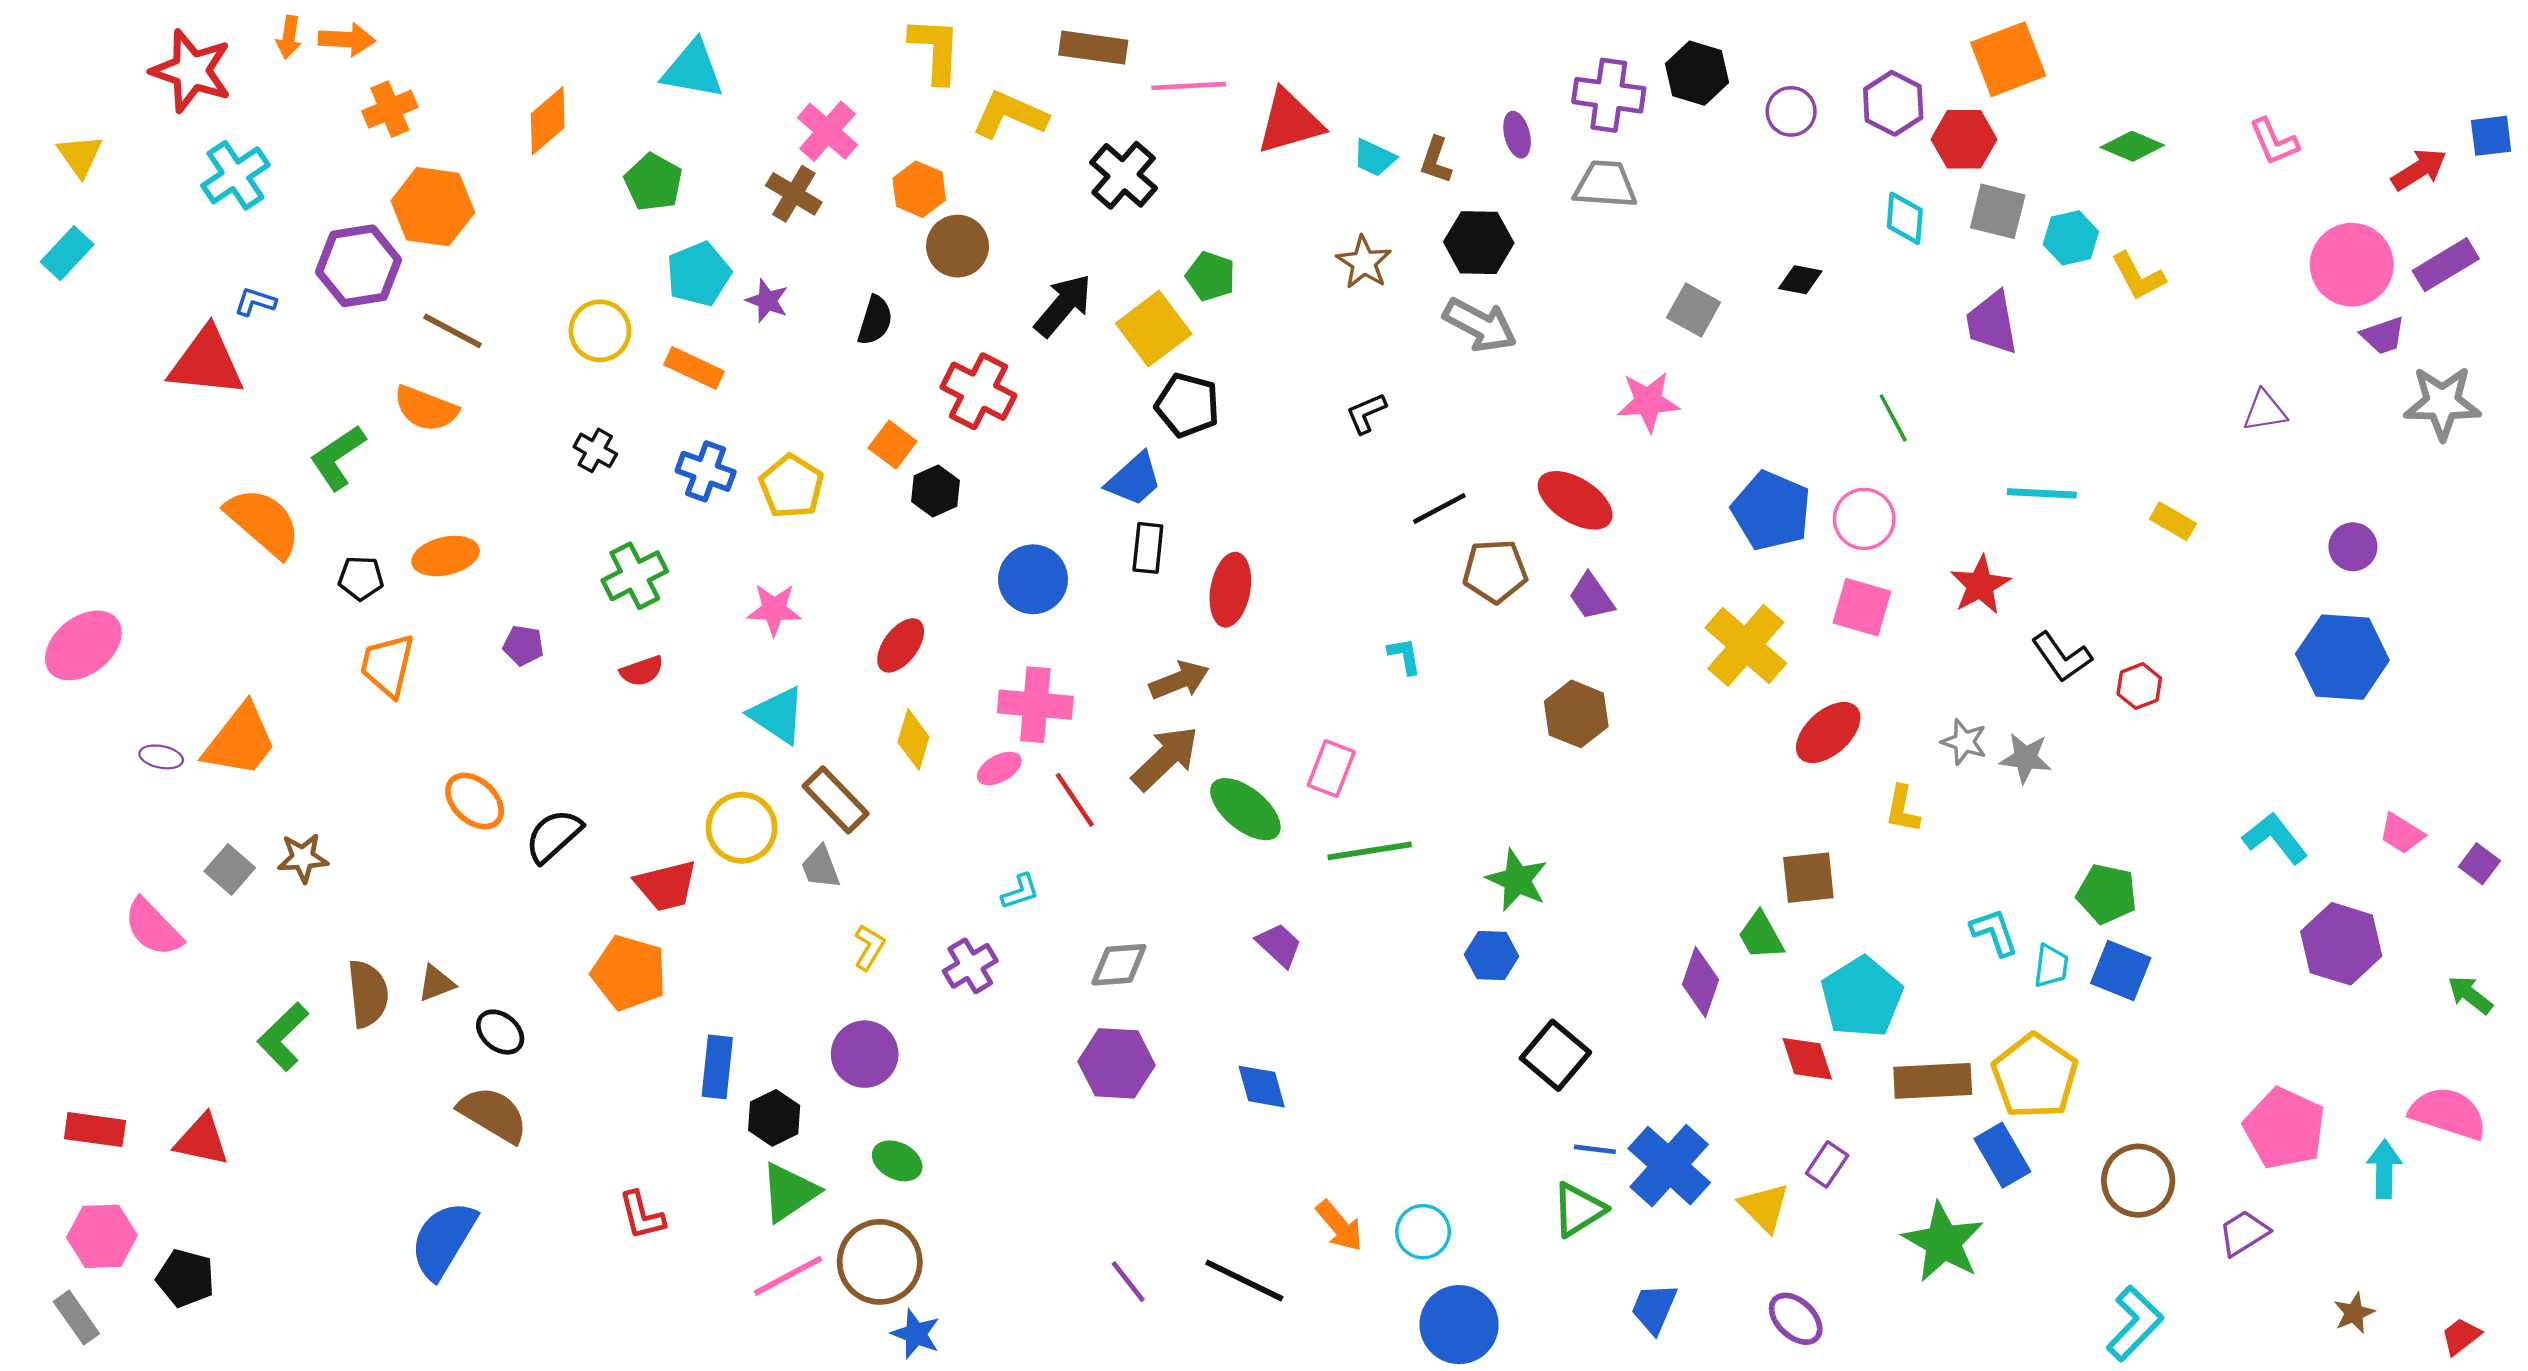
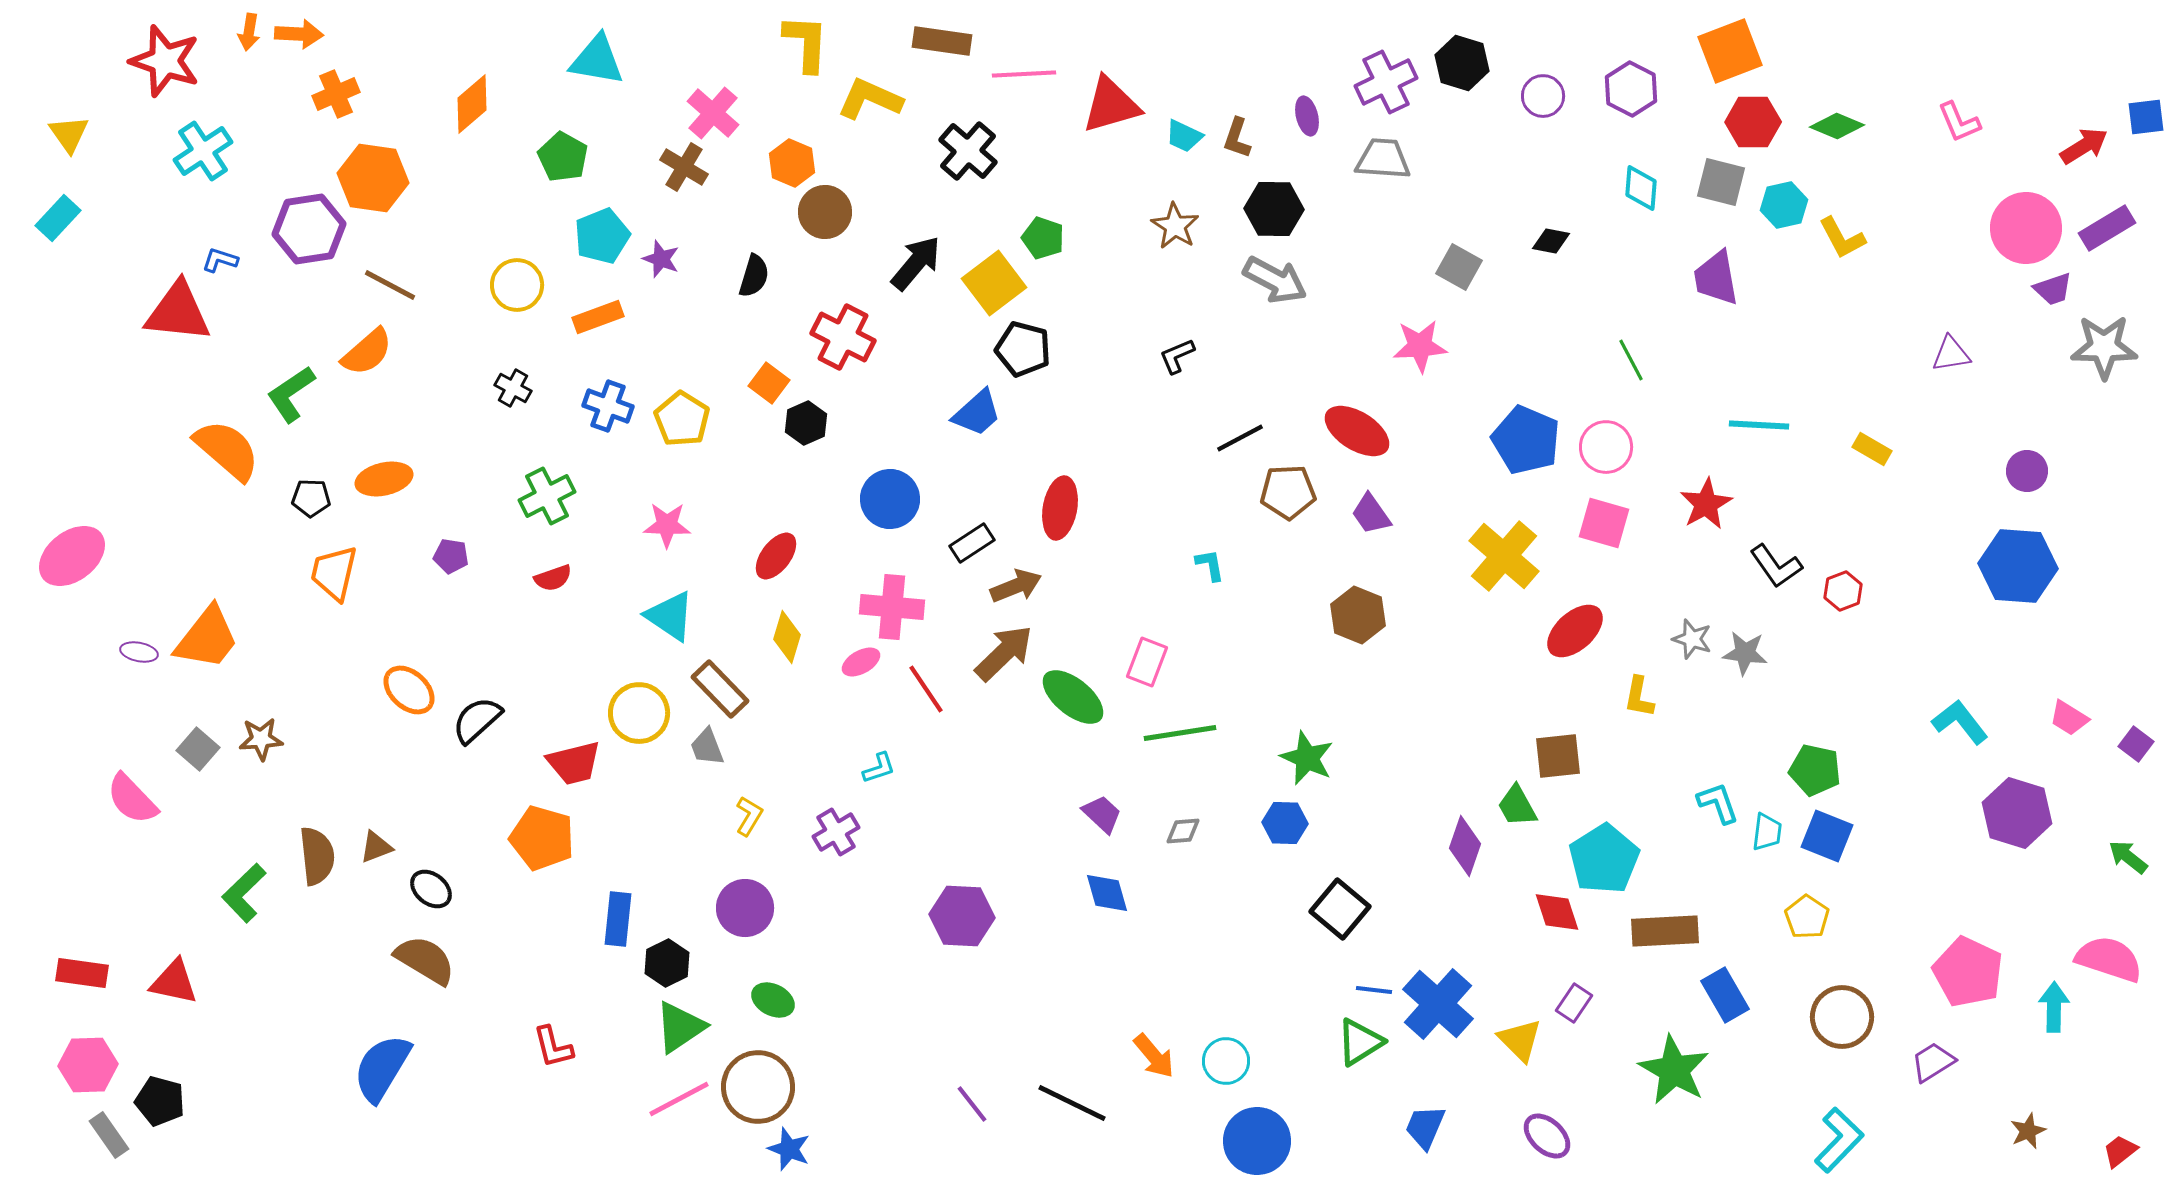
purple cross: (1609, 95) -> (1386, 82), turned -34
red hexagon: (1964, 139) -> (1753, 122), moved
orange rectangle: (694, 368) -> (598, 317), turned -45
orange semicircle: (426, 409) -> (367, 352), turned -62
black rectangle: (1148, 548) -> (972, 543), moved, turned 51
gray diamond: (1119, 965) -> (1183, 831), moved, size x0.7
yellow pentagon: (2035, 1076) -> (1807, 917), moved, size x0.6
blue diamond: (1262, 1087) -> (1107, 893), moved
gray rectangle: (76, 1318) -> (109, 1135), moved

